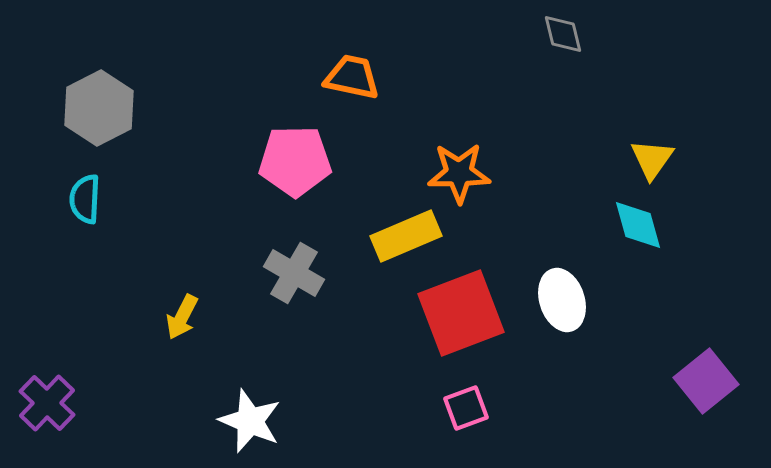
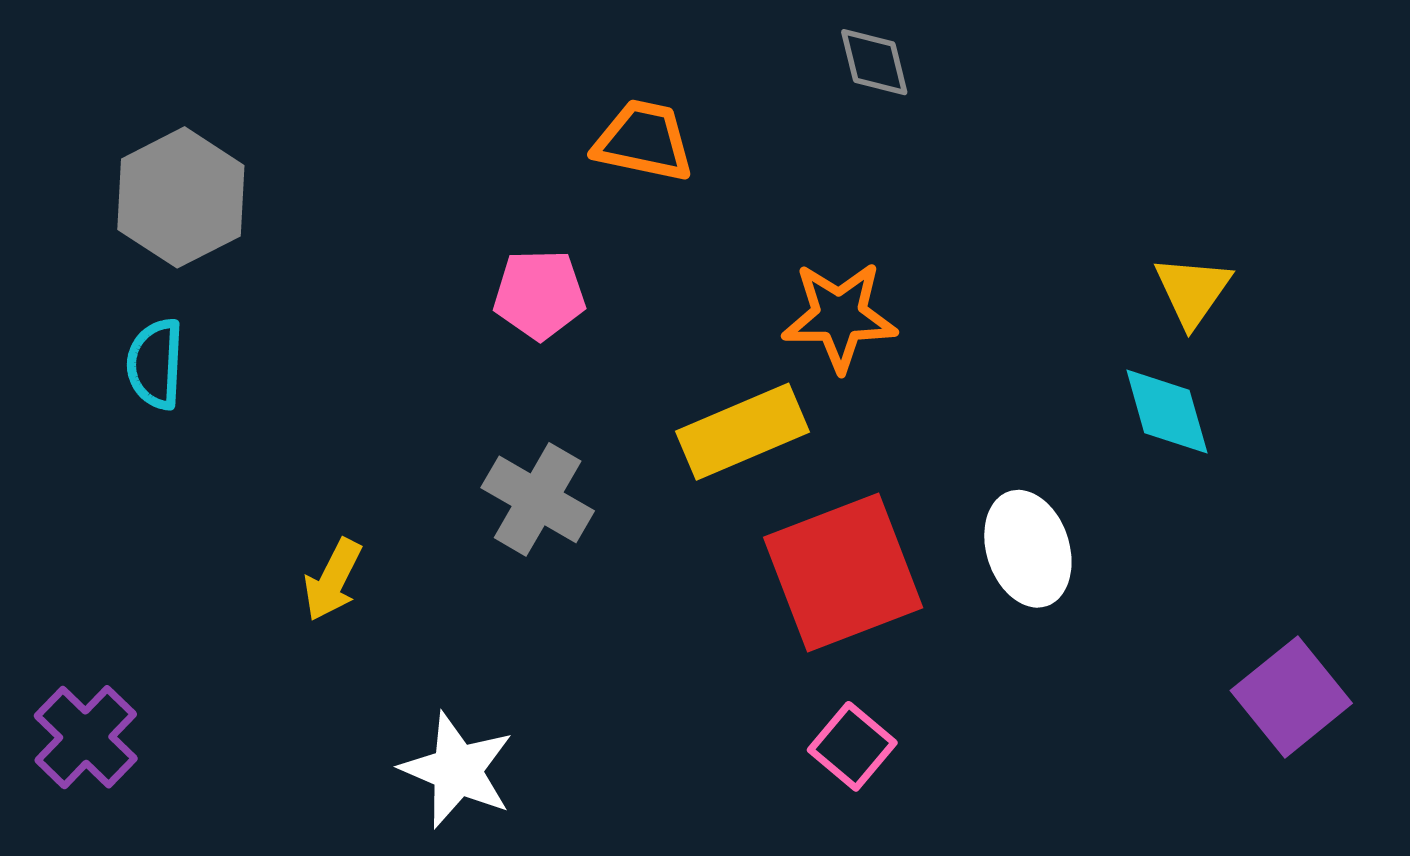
gray diamond: (563, 34) -> (874, 62), moved
pink pentagon: (295, 161) -> (539, 294), size x0.7
pink square: (466, 408) -> (852, 746), turned -30

